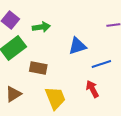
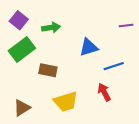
brown triangle: (13, 94) -> (22, 108), moved
yellow trapezoid: (55, 98) -> (66, 102), turned 95

